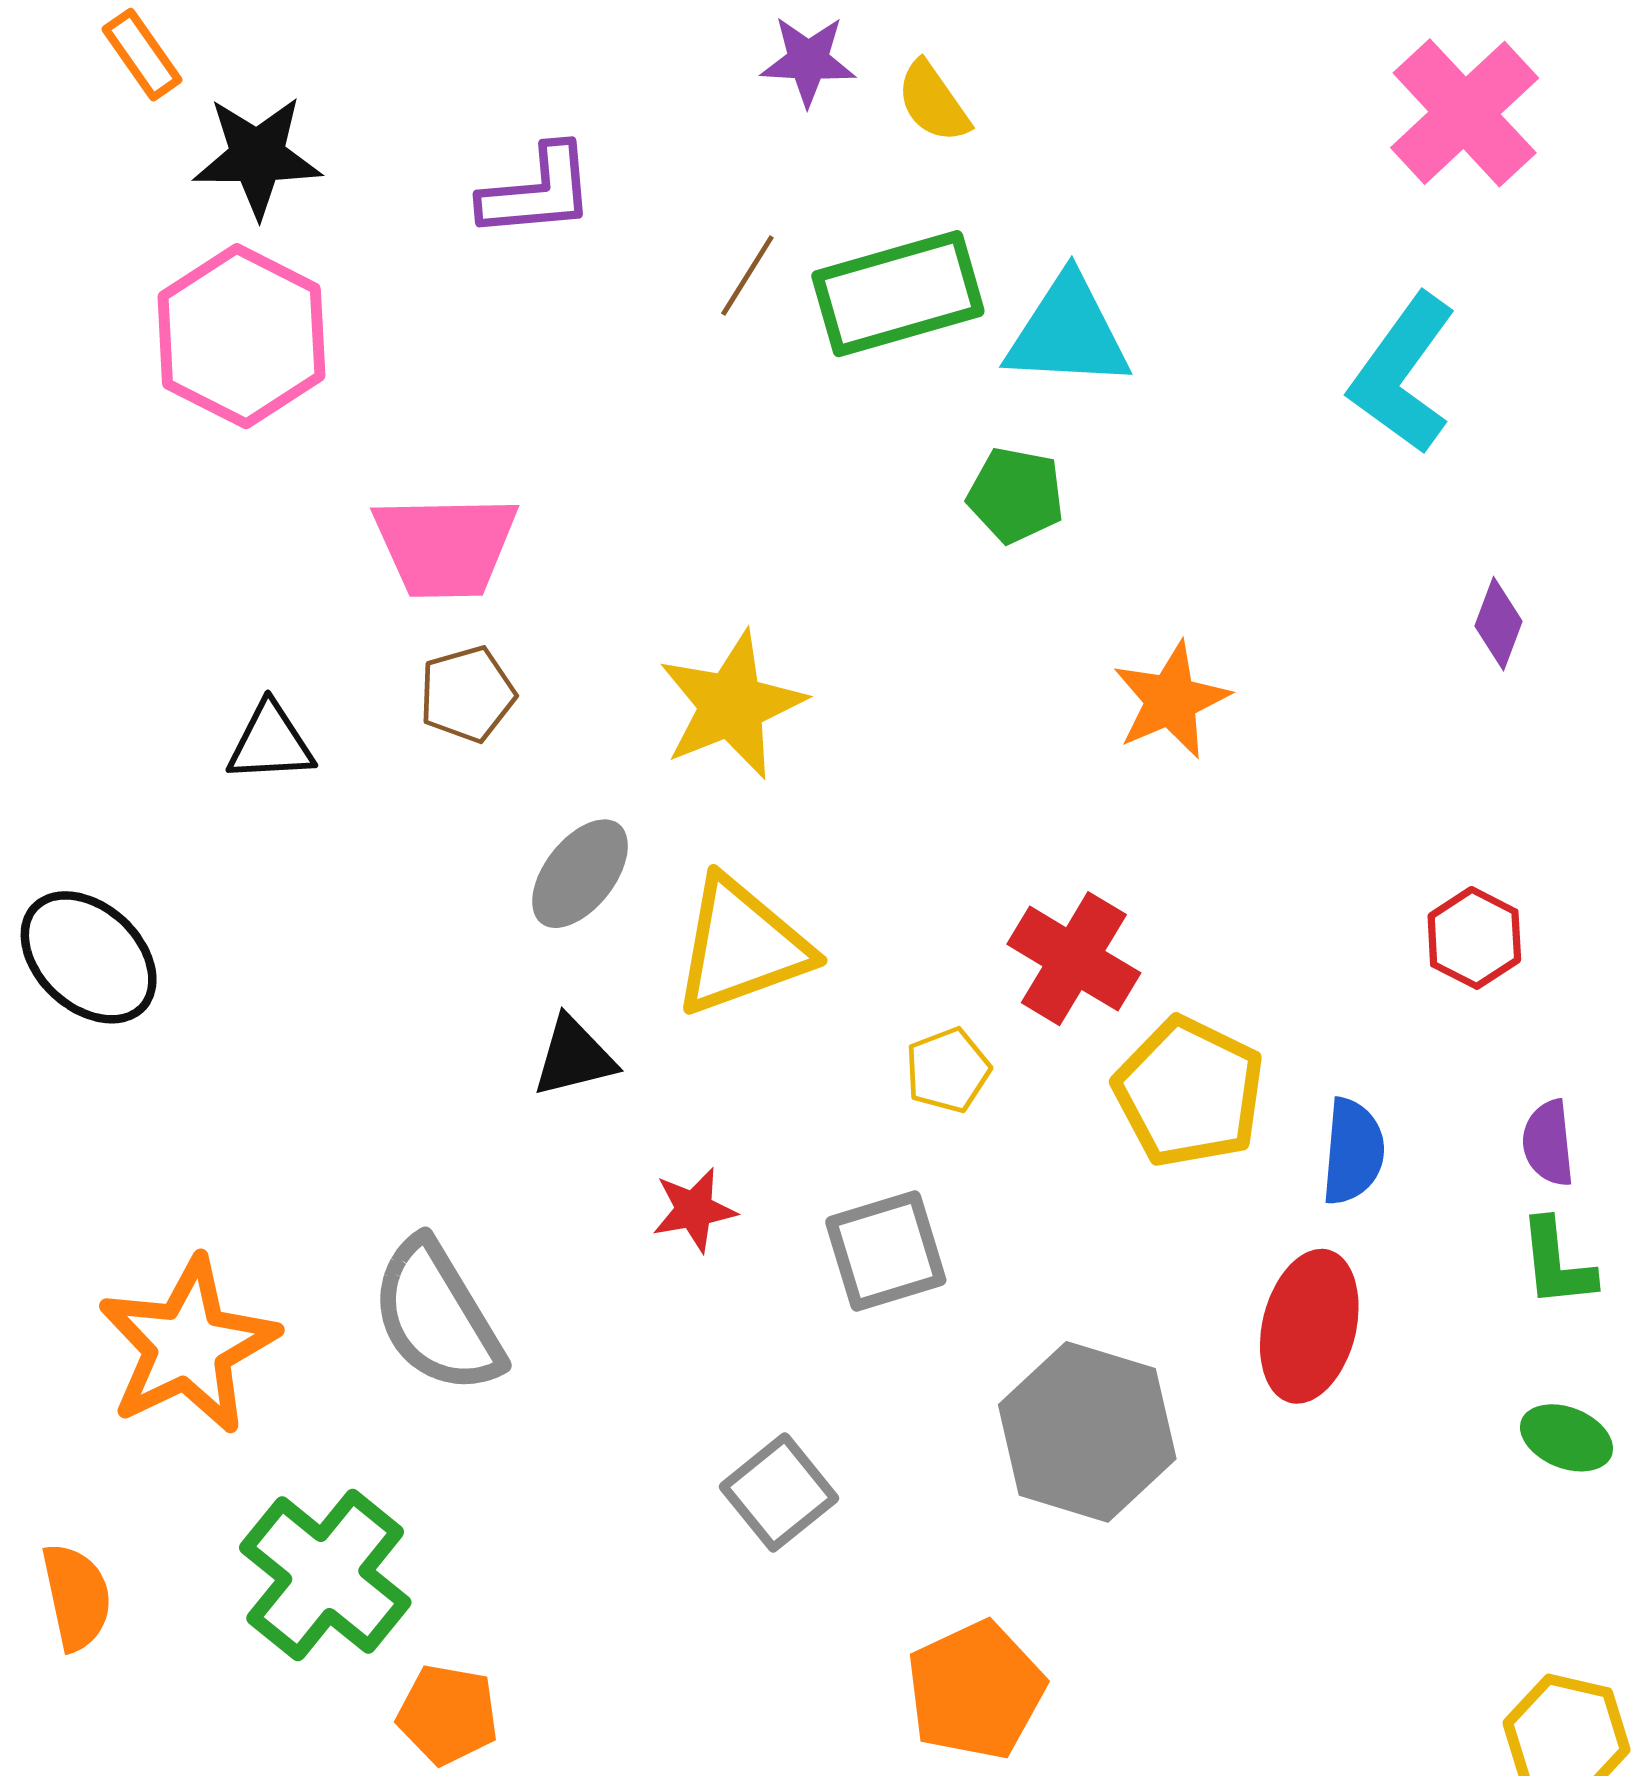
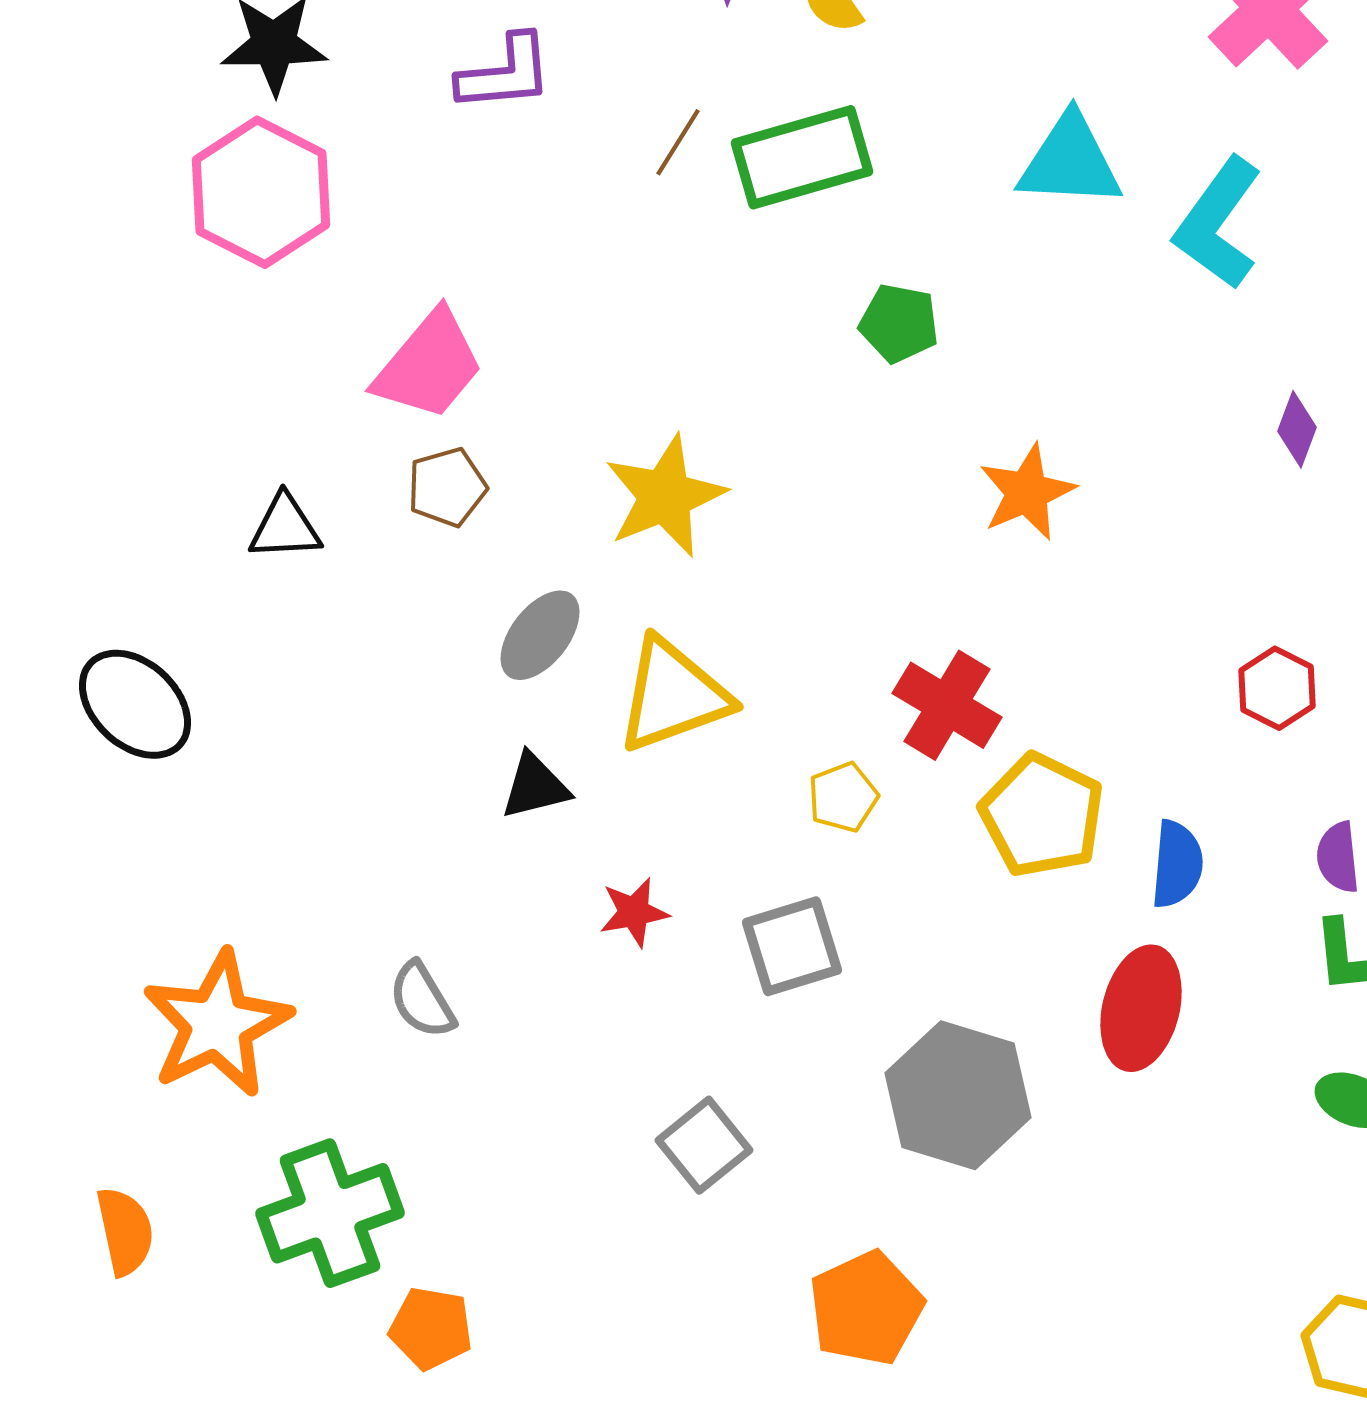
cyan triangle: (1068, 332) -> (1070, 161), moved
pink trapezoid: (445, 546) -> (429, 365), turned -49
gray semicircle: (437, 1317) -> (422, 1000), size x0.6
green cross: (325, 1575) -> (330, 1213), turned 31

